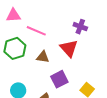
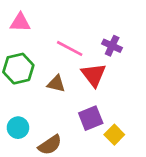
pink line: (36, 31) -> (70, 48), moved
purple square: (59, 79) -> (91, 118), moved

